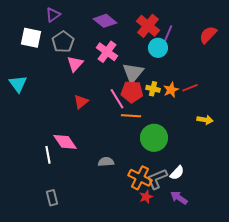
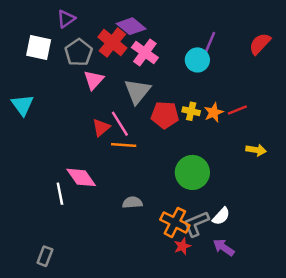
red cross: (148, 26) -> (112, 42), moved
pink cross: (107, 52) -> (145, 52), moved
gray triangle: (133, 73) -> (137, 91), moved
pink line: (117, 99) -> (120, 124), moved
orange line: (131, 116) -> (124, 145), moved
gray rectangle: (52, 198) -> (45, 256), moved, turned 35

